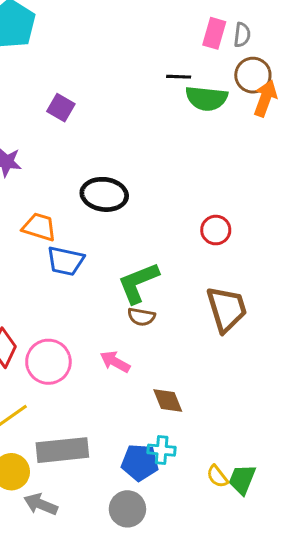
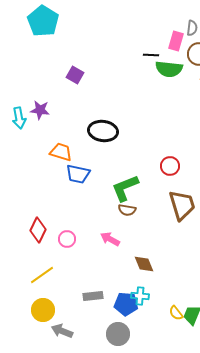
pink rectangle: (214, 33) -> (176, 41), moved
red circle: (216, 230) -> (170, 166), moved
pink circle: (48, 362) -> (67, 239), size x0.6
gray rectangle: (62, 450) -> (93, 296), moved, size x0.6

